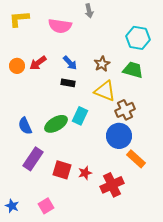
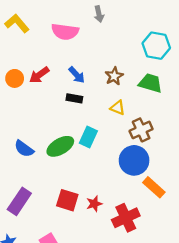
yellow L-shape: (19, 19) -> (17, 23), turned 55
yellow triangle: (105, 91) -> (118, 108), size x0.6
blue semicircle: (25, 126) -> (24, 149), turned -30
purple rectangle: (33, 159) -> (19, 201), moved

